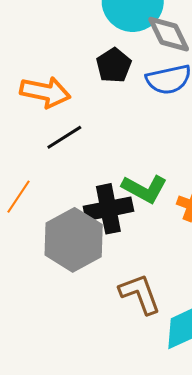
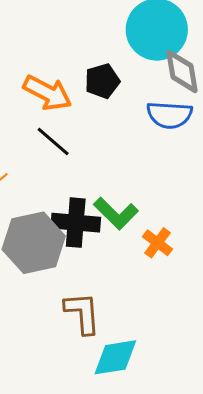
black pentagon: (114, 65) -> (102, 81), moved
black line: (64, 137) -> (53, 142), turned 57

